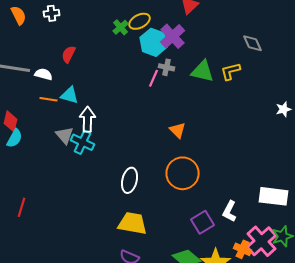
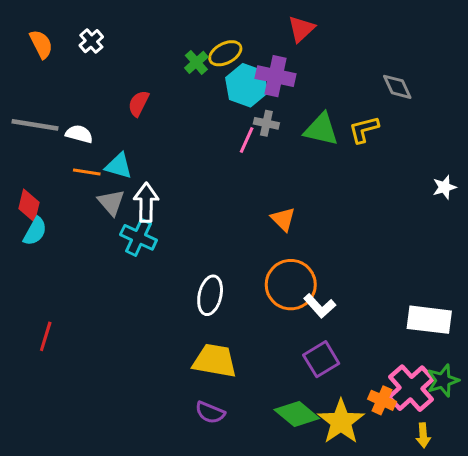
white cross: (52, 13) -> (91, 41), turned -35
purple cross: (172, 36) -> (276, 76), turned -35
red semicircle: (68, 54) -> (139, 104), moved
gray triangle: (64, 135) -> (111, 202), moved
white L-shape: (230, 211) -> (320, 306), moved, turned -70

